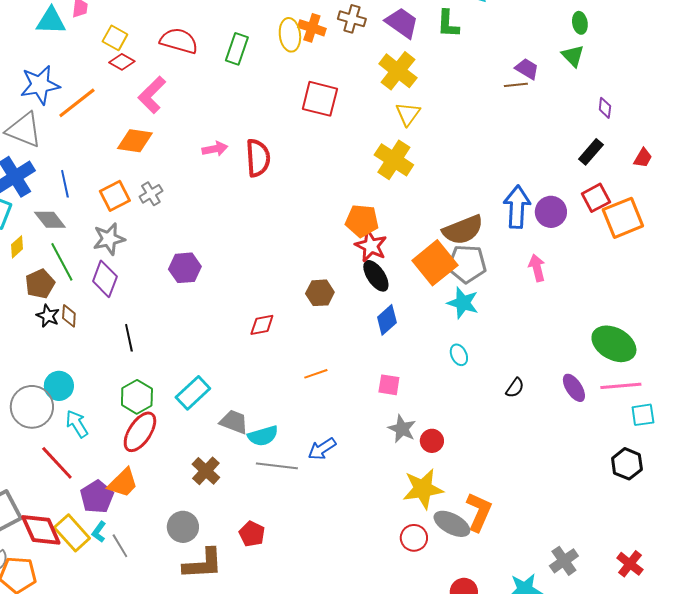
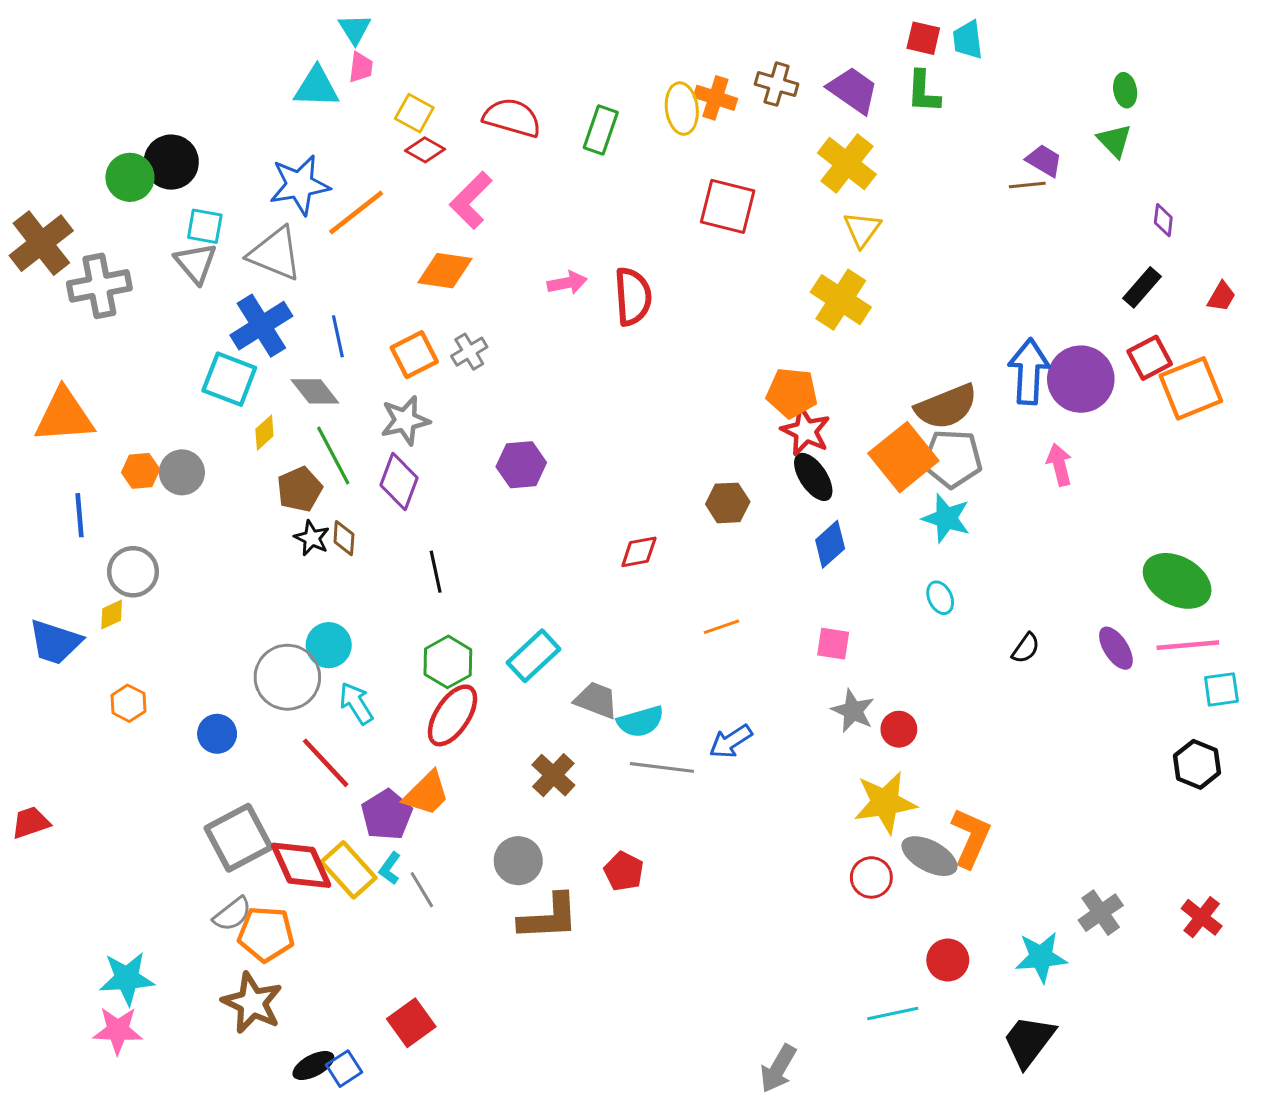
purple circle: (551, 212) -> (1081, 379), size x1.4

